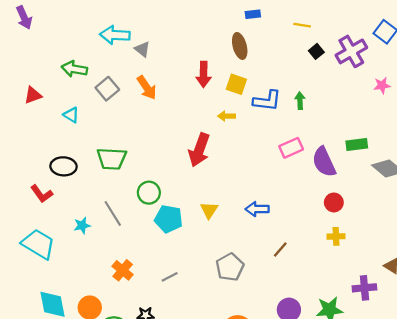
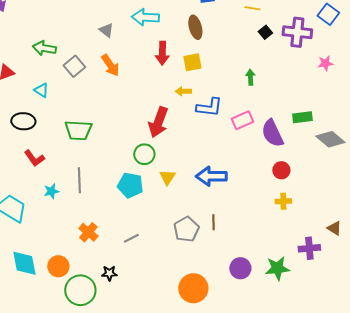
cyan arrow: (115, 35) -> (145, 17), moved
purple cross: (351, 51) -> (297, 32), turned 36
yellow square: (236, 84) -> (192, 62), turned -30
blue L-shape: (267, 101) -> (209, 107), moved
black ellipse: (63, 166) -> (23, 121), moved
green circle: (149, 193) -> (144, 154), moved
red L-shape: (42, 194) -> (34, 158), moved
blue arrow: (257, 209) -> (211, 176), size x1.4
gray line: (113, 213) -> (79, 180), turned 30
brown line: (280, 250) -> (213, 222), moved, turned -42

